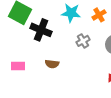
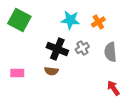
black cross: (41, 30) -> (57, 49), moved

